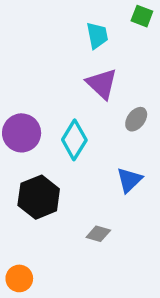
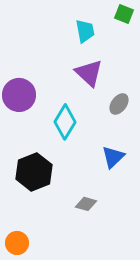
purple circle: (22, 133) -> (19, 95), moved

